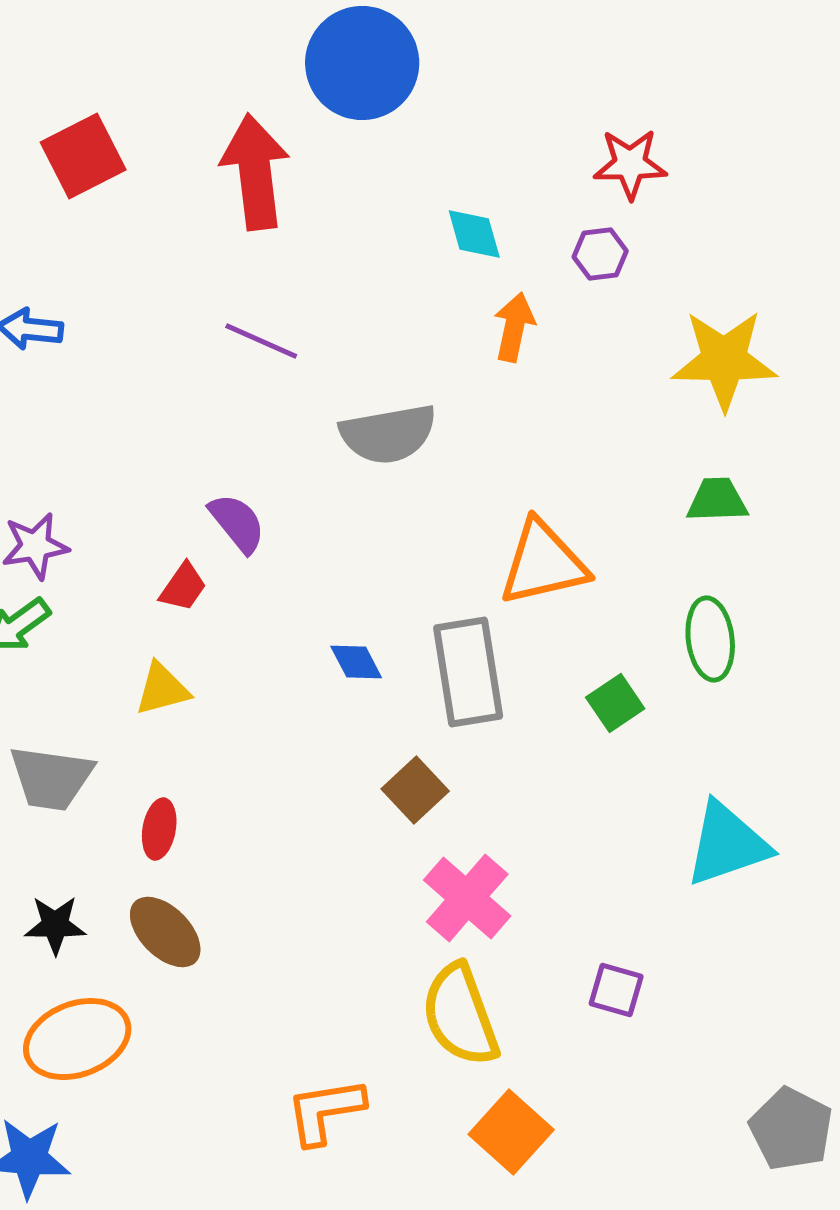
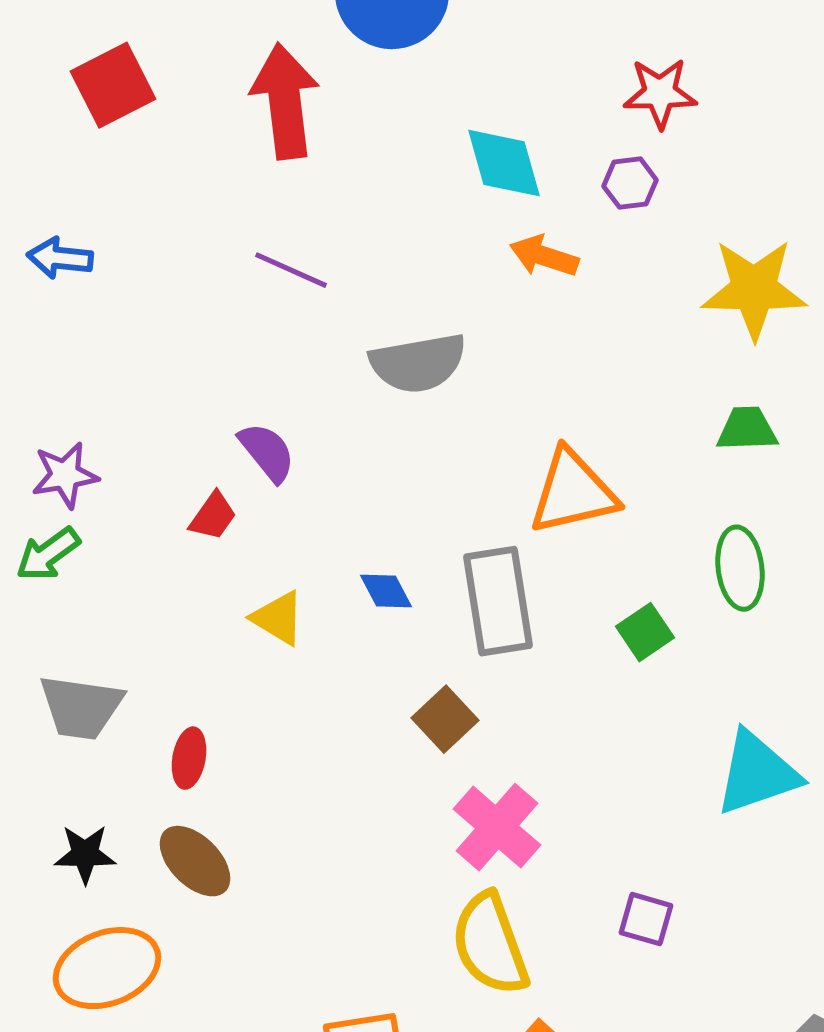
cyan diamond: (474, 234) -> (504, 163), size x1.4
orange arrow: (514, 327) -> (544, 256), turned -84
yellow triangle: (162, 689) -> (278, 618), moved, turned 46

